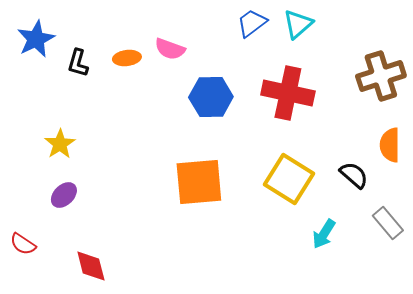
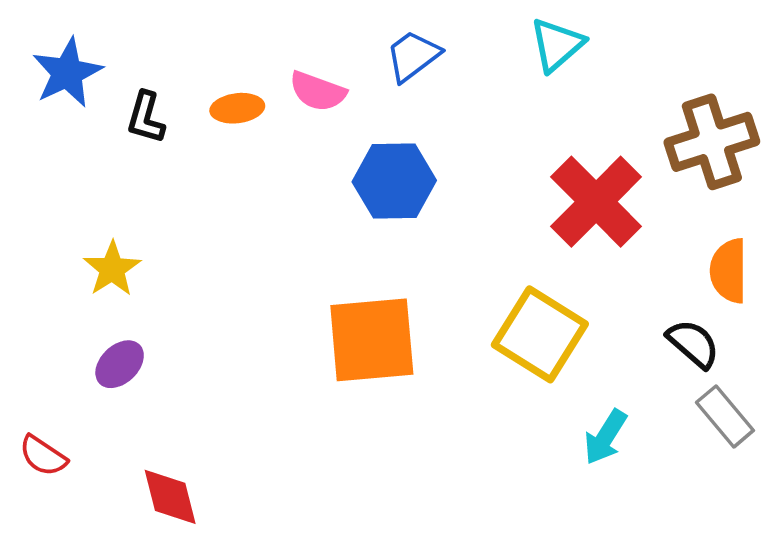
blue trapezoid: (252, 23) -> (413, 56), moved
red cross: (288, 93) -> (596, 202), moved, turned 33
black semicircle: (354, 175) -> (693, 344), moved

